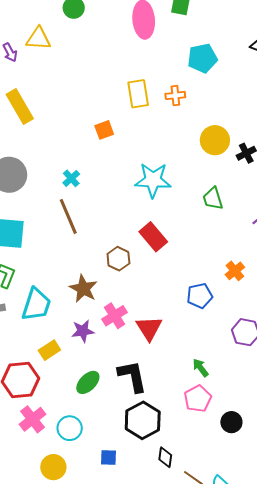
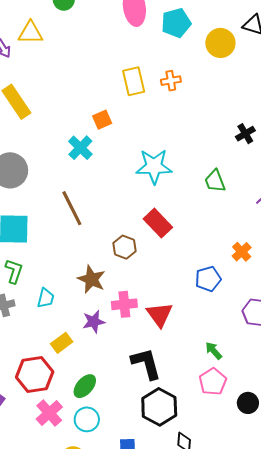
cyan pentagon: (202, 58) -> (176, 23), moved
yellow circle: (215, 140) -> (220, 43), moved
cyan cross: (71, 178) -> (80, 148), moved, size x1.4
cyan trapezoid: (36, 305) -> (46, 298), size x0.6
pink cross: (115, 316) -> (124, 304), turned 30
green ellipse: (88, 382) -> (85, 386), moved

